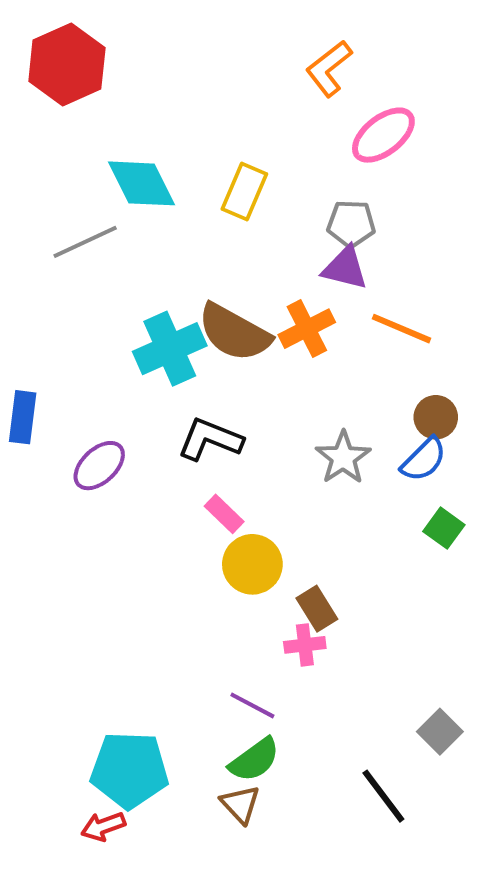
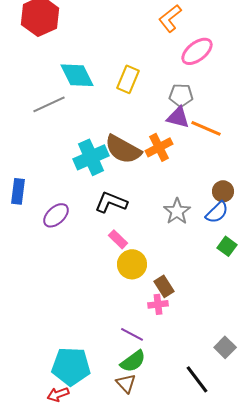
orange line: (402, 329) -> (206, 128), moved

